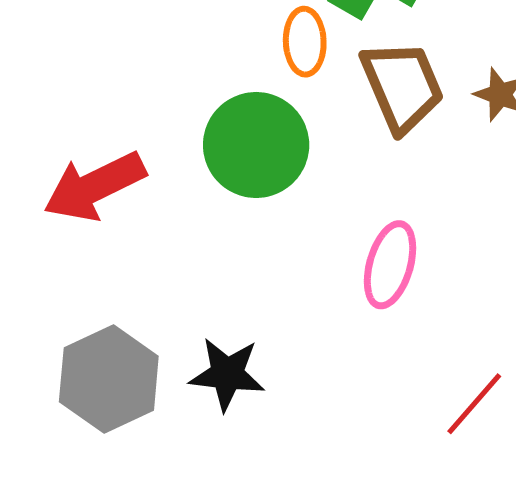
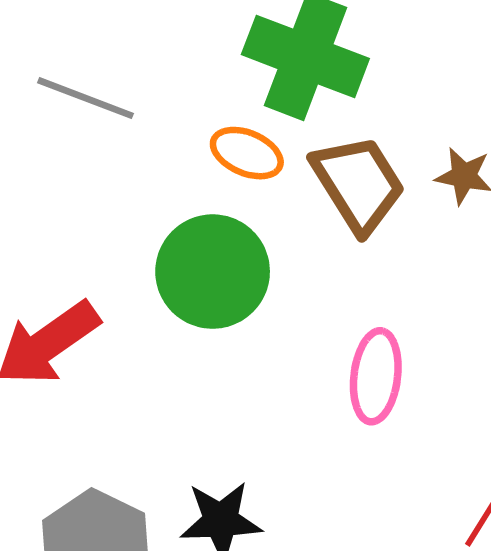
orange ellipse: (305, 42) -> (247, 153), turned -56

